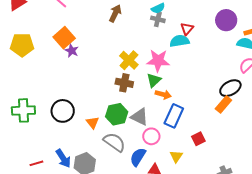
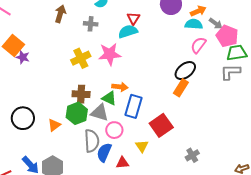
gray cross: (158, 19) -> (91, 24), moved
yellow cross: (129, 60) -> (81, 58), turned 30
green triangle: (154, 80) -> (109, 98), moved, turned -42
brown cross: (124, 83) -> (81, 94), moved
orange triangle: (93, 122) -> (54, 125), turned 40
red square: (198, 139) -> (161, 125), size x1.6
gray semicircle: (114, 142) -> (92, 141), moved, turned 60

